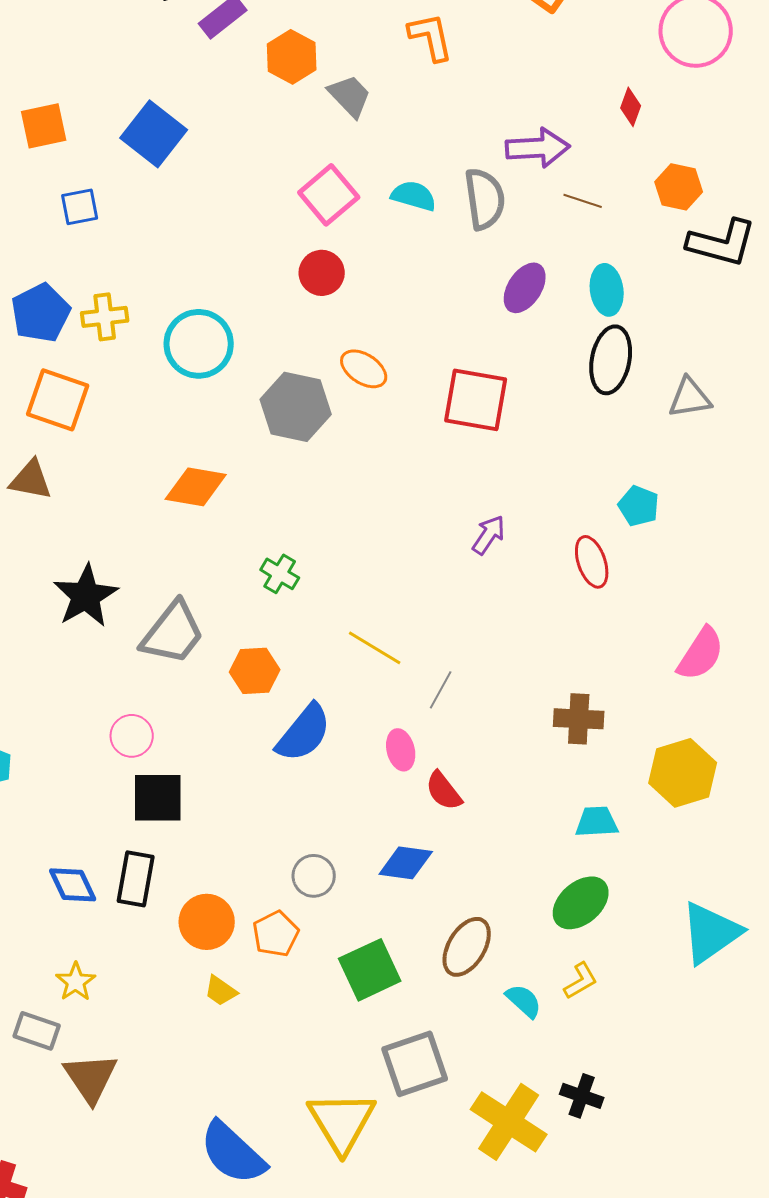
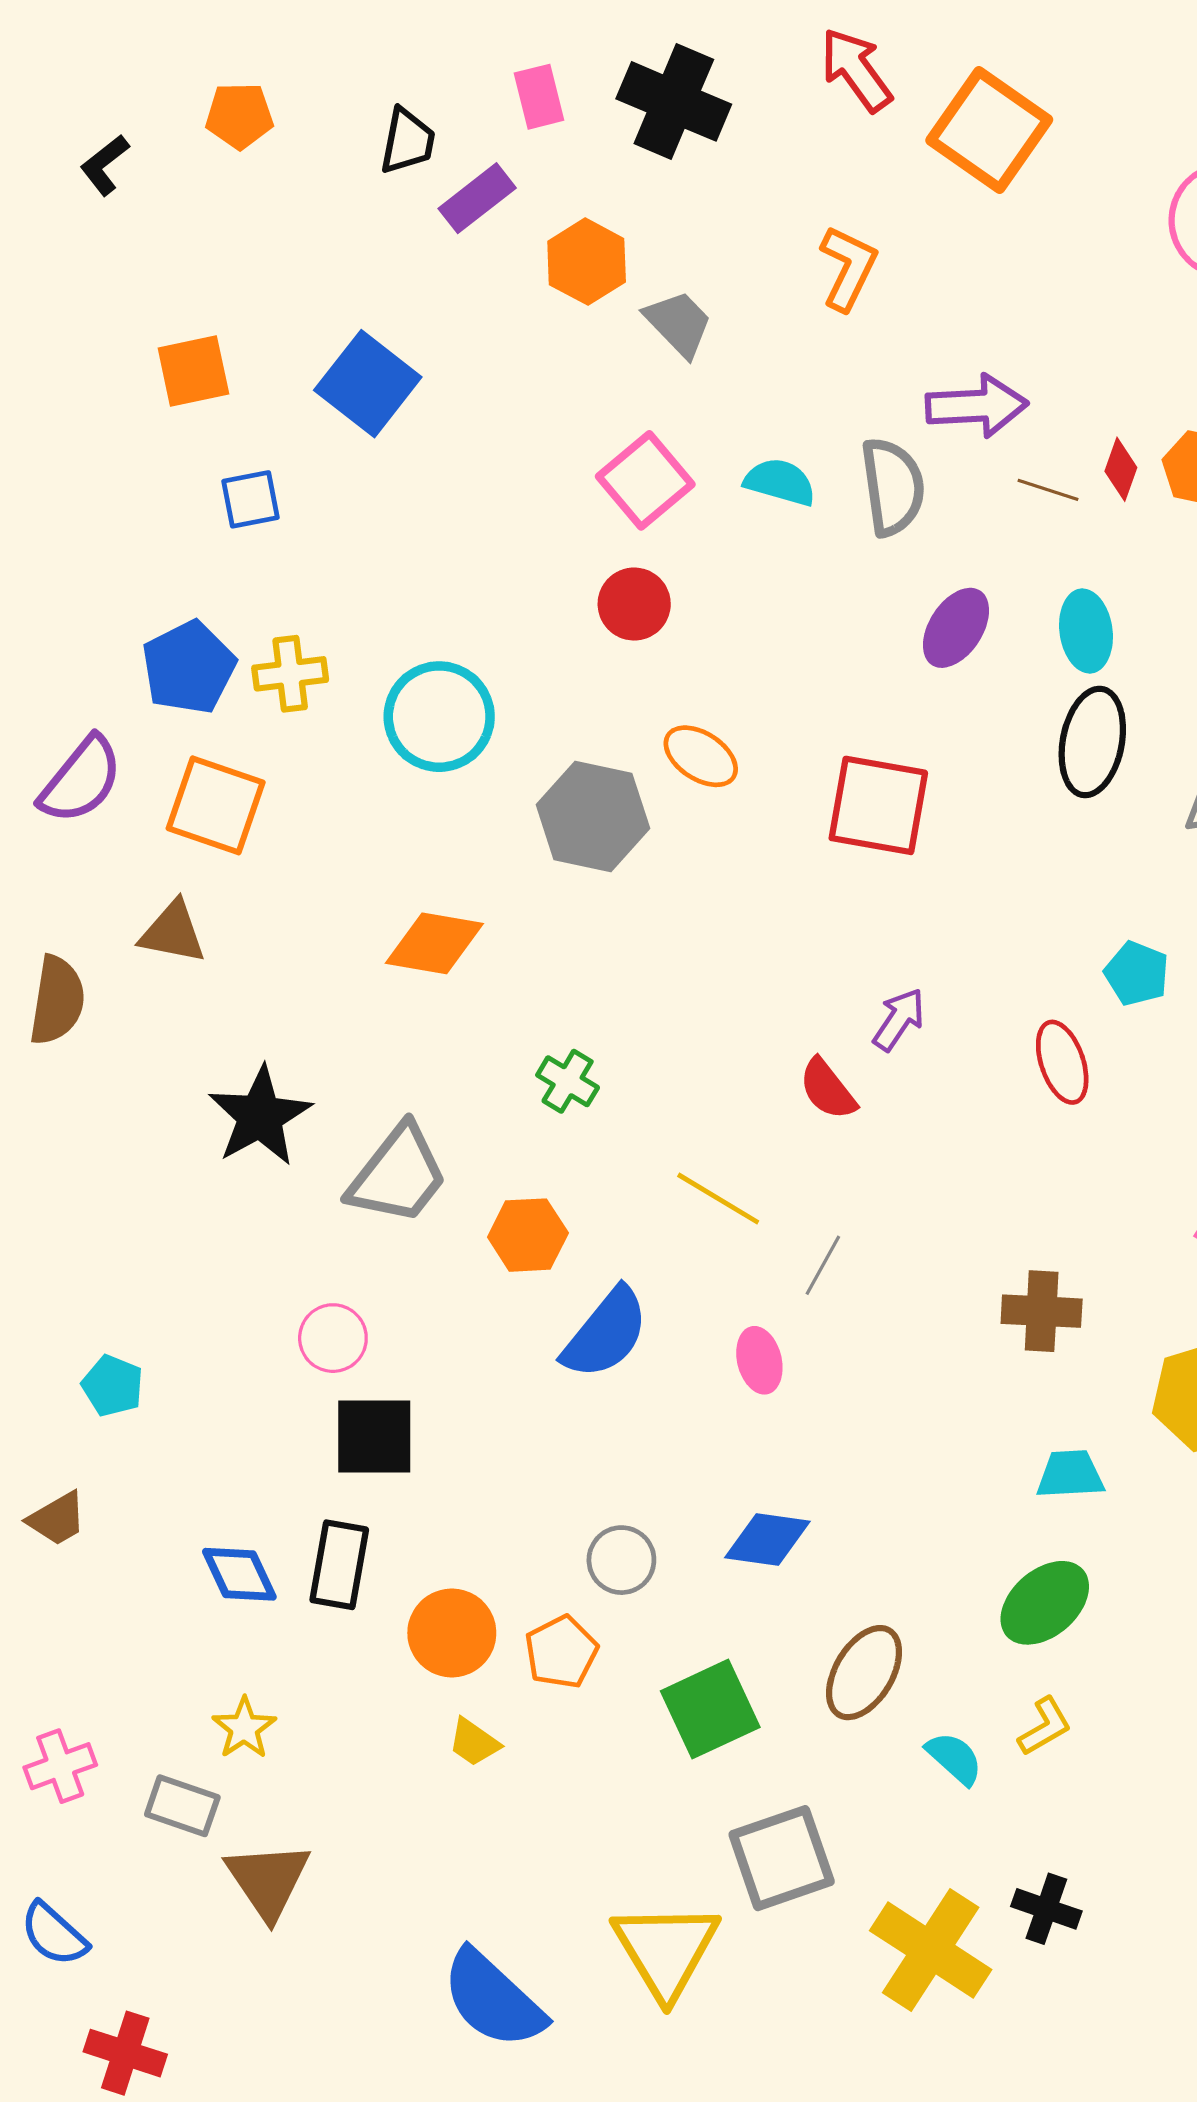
orange L-shape: (431, 37) -> (848, 268), moved, turned 38
red diamond: (631, 107) -> (1121, 469), moved
red semicircle: (444, 791) -> (828, 1089), moved

